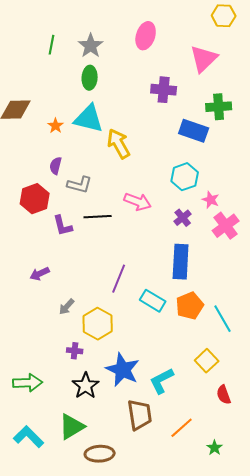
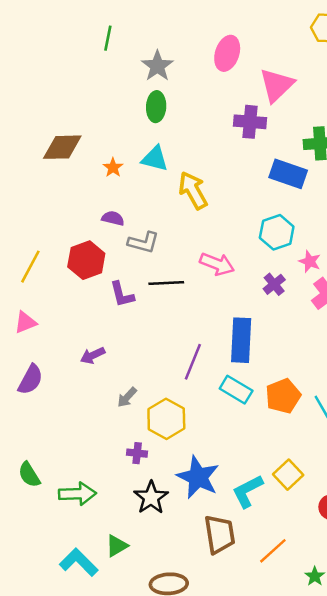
green line: (52, 45) -> (108, 38), moved
pink triangle: (204, 59) -> (277, 85), moved
cyan triangle: (89, 119) -> (155, 159), size x0.7
purple semicircle: (56, 166) -> (113, 218), turned 90
blue rectangle: (181, 262) -> (241, 340), moved
yellow square: (207, 361) -> (288, 475), moved
green triangle: (72, 427) -> (117, 546), moved, size x0.7

